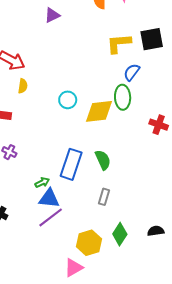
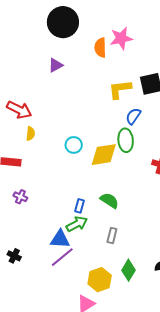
green semicircle: (103, 160) -> (109, 200), turned -30
blue rectangle: (71, 164) -> (80, 206), size x0.5
green arrow: (42, 182) -> (77, 224), moved, size x1.5

